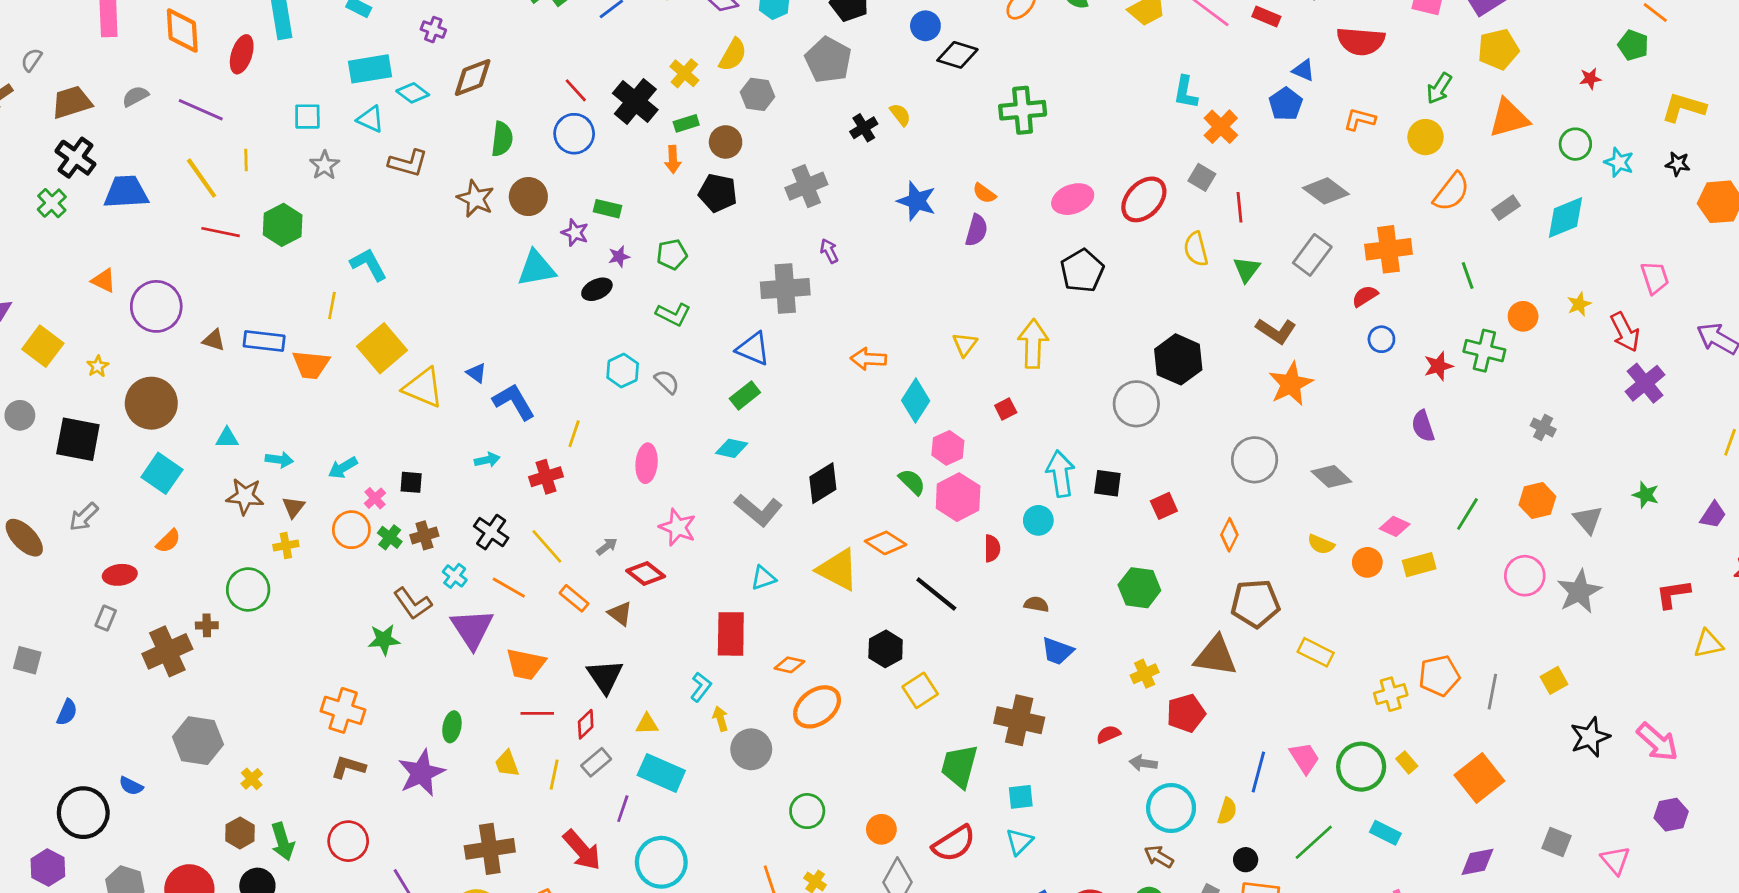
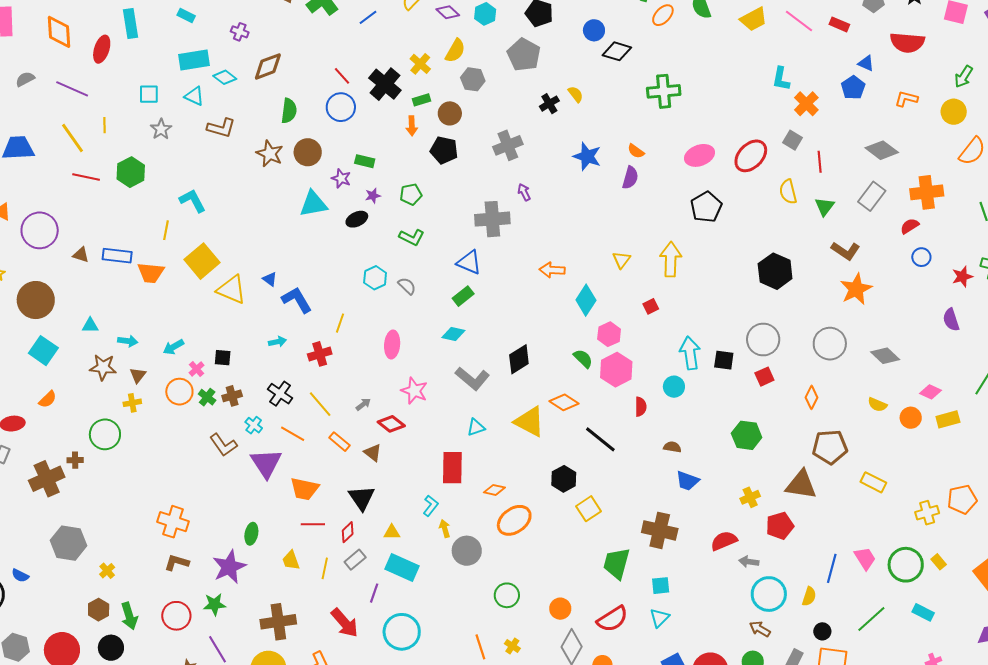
gray circle: (1136, 404) -> (763, 340), moved
green star: (384, 640) -> (215, 604), moved
red semicircle: (1108, 734) -> (724, 541), size x1.5

